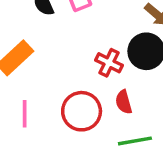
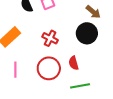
red cross: (109, 63) -> (50, 38), moved

